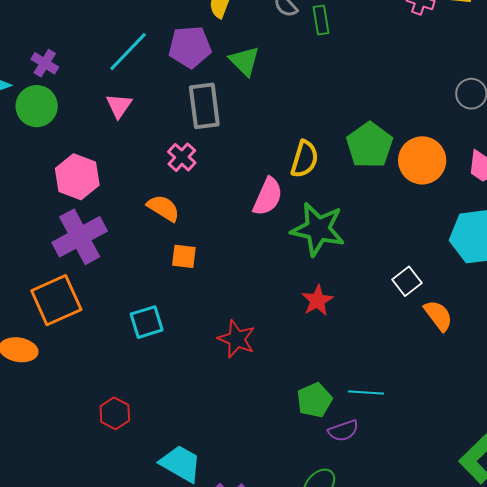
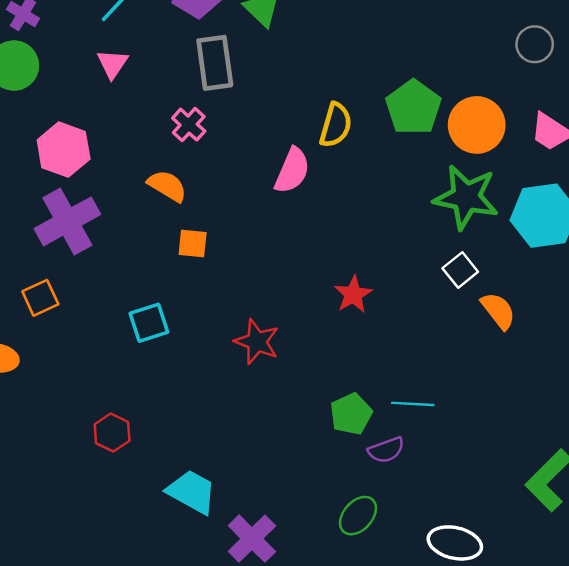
green star: (318, 229) -> (466, 197), moved
orange square: (56, 300) -> (40, 298), size x0.6

